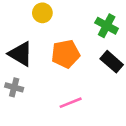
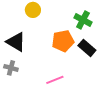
orange pentagon: (65, 54) -> (63, 41), moved

